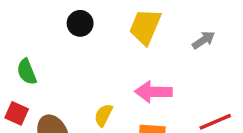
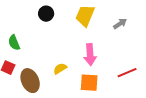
pink arrow: (153, 92) -> (90, 55), turned -95
yellow semicircle: (103, 115) -> (60, 69), turned 32

